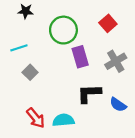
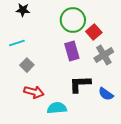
red square: (108, 23) -> (94, 32), moved
green circle: (63, 30) -> (73, 20), moved
red arrow: (36, 118) -> (34, 92), moved, turned -36

